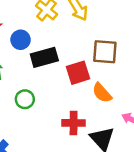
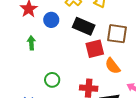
black rectangle: (44, 57) -> (84, 26), moved, turned 35
green circle: (25, 99) -> (52, 80), moved

